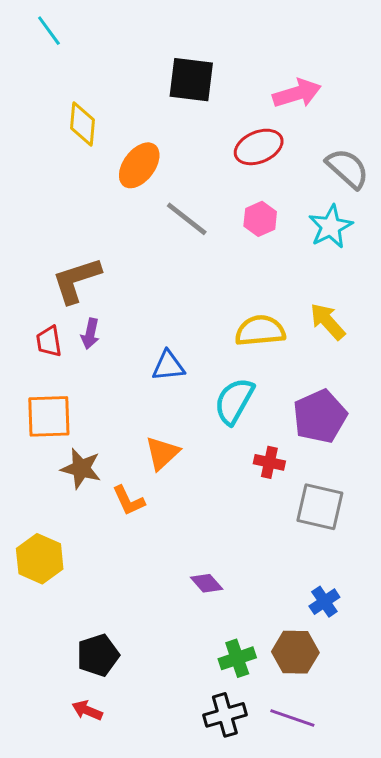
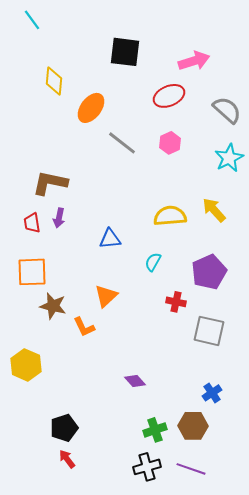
cyan star: (331, 227) -> (229, 158), moved
brown L-shape: (76, 280) -> (50, 183), turned 30
cyan semicircle: (234, 401) -> (153, 262), size x0.6
red arrow: (87, 710) -> (67, 459), moved, turned 30

